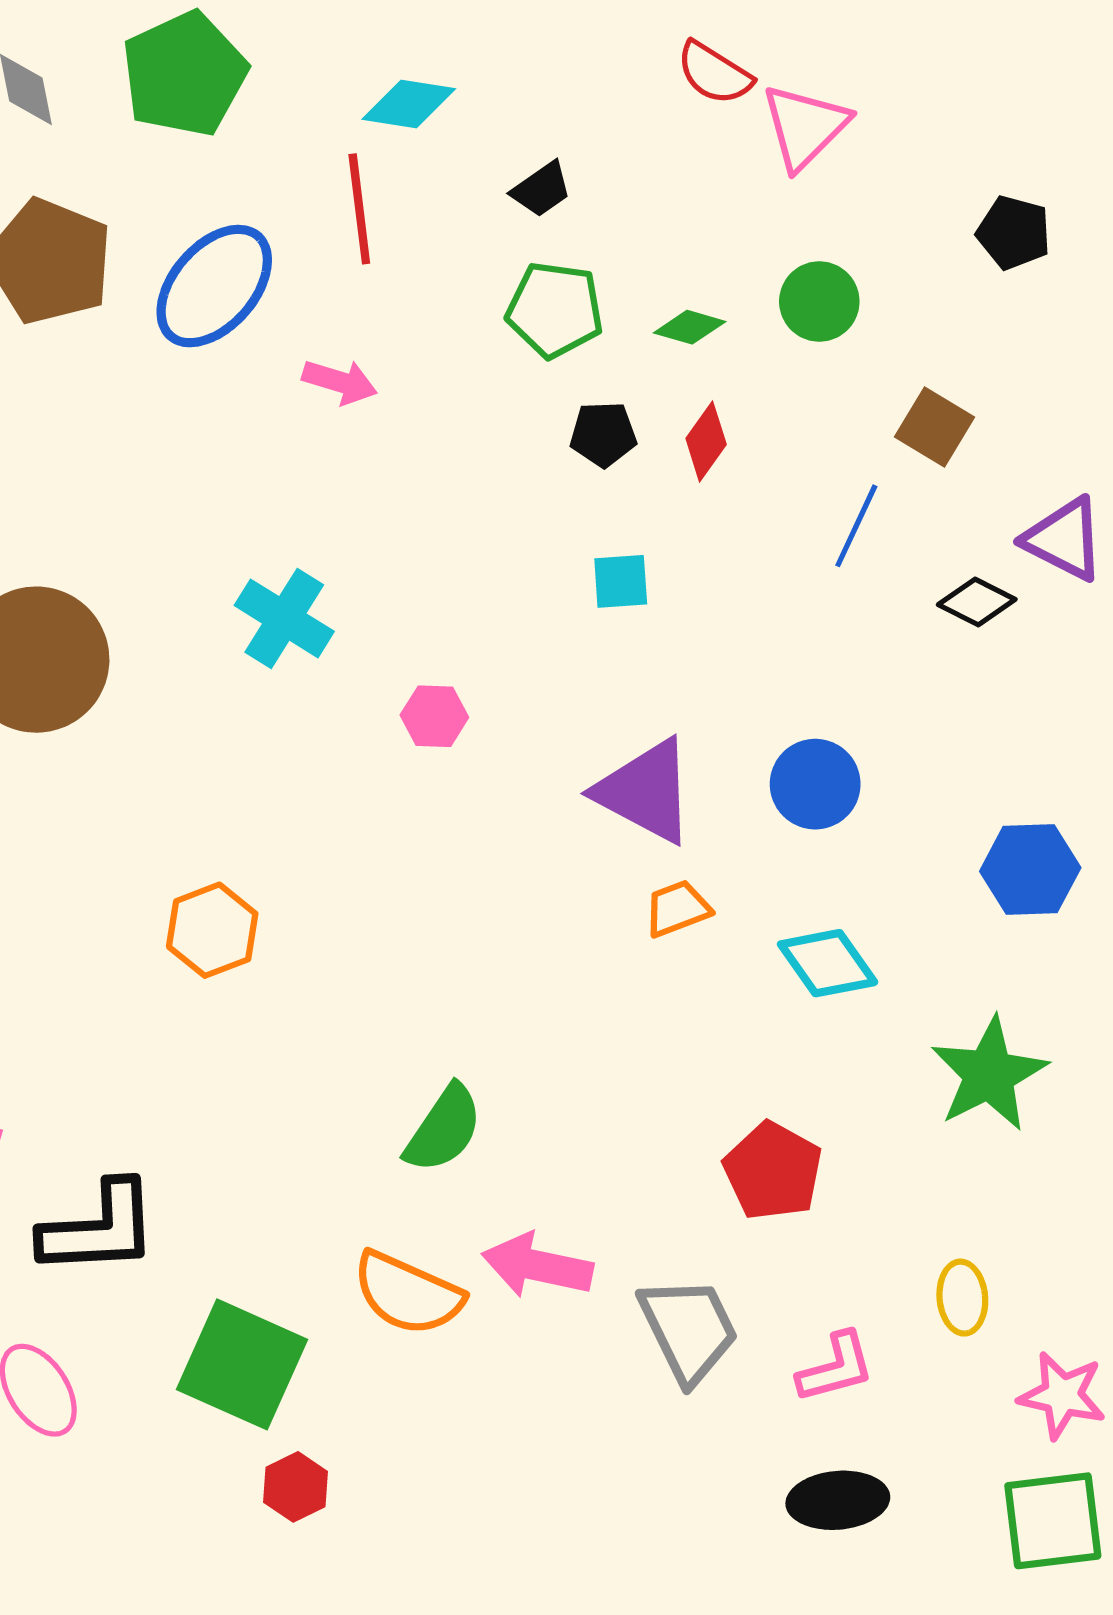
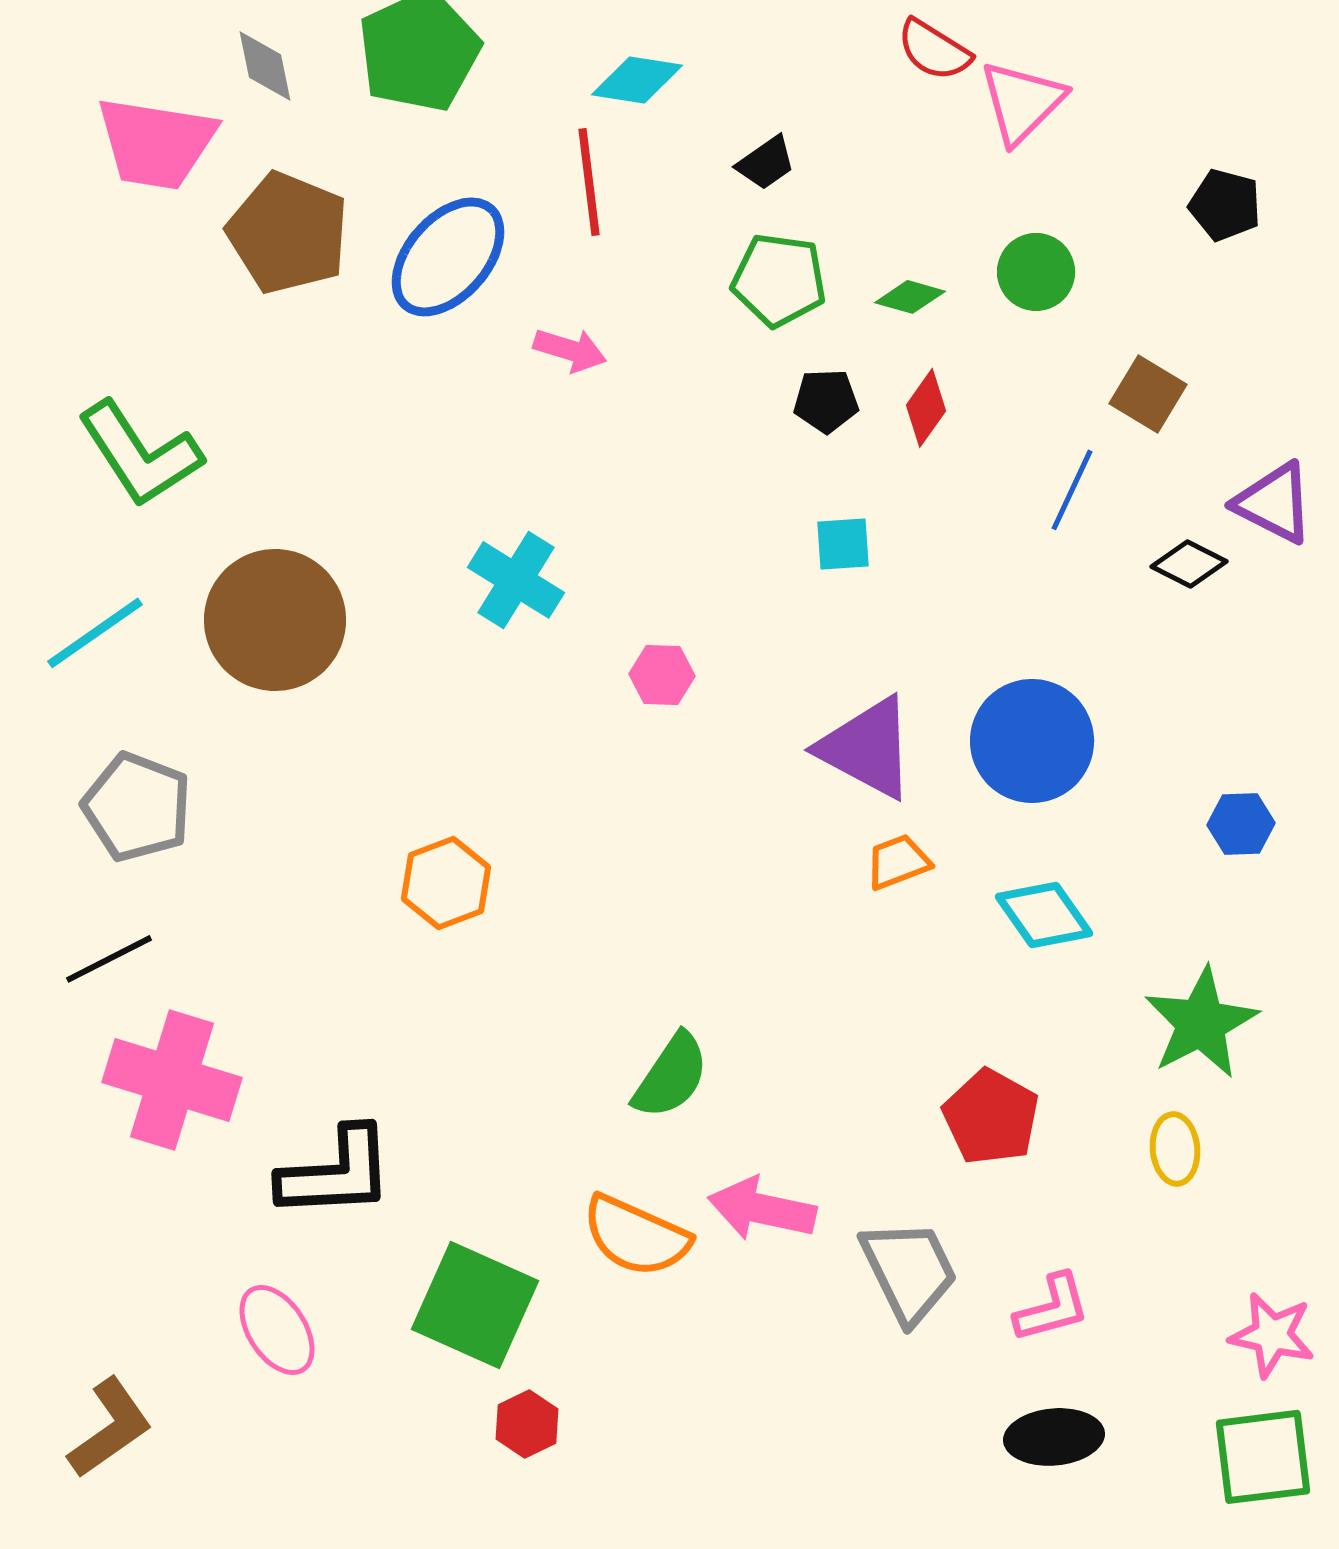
blue circle: (815, 784) -> (1032, 741), size x1.4
blue hexagon: (1030, 870) -> (1241, 824), size x0.7
yellow ellipse: (962, 1298) -> (1175, 1149), moved

